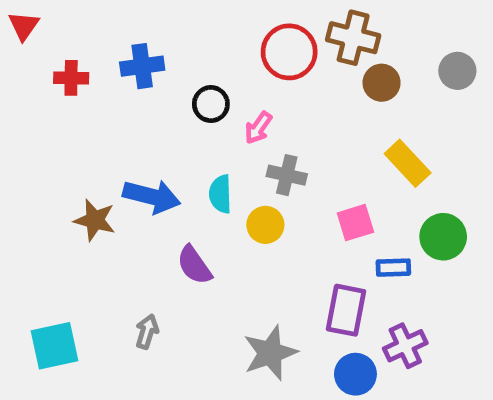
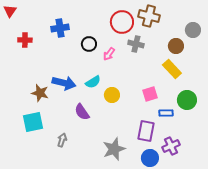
red cross: (71, 78) -> (25, 40), moved
brown circle: (382, 83) -> (176, 46), moved
gray cross: (287, 175) -> (136, 44), moved
cyan semicircle: (220, 194) -> (93, 82), turned -119
cyan square: (54, 346) -> (33, 122), moved

